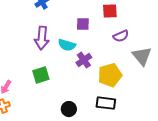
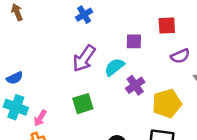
purple arrow: (42, 38) -> (84, 58), turned 30
cyan semicircle: (67, 45) -> (114, 67), turned 126

